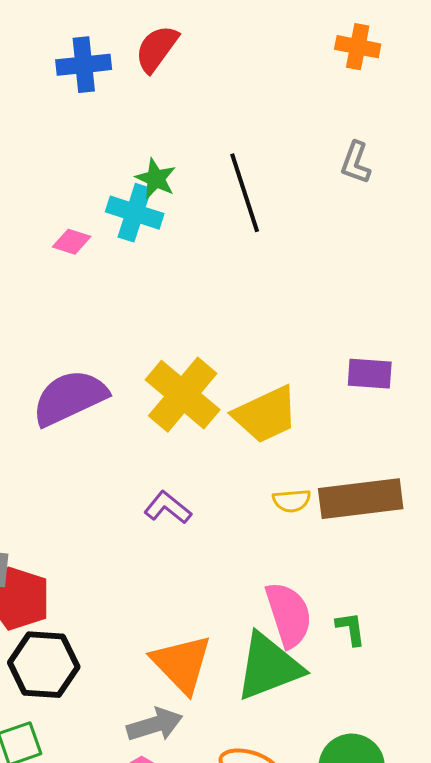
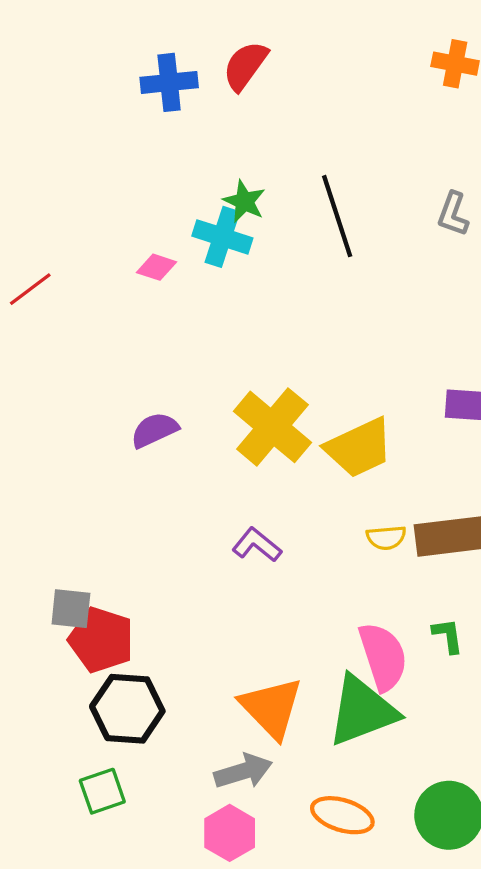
gray L-shape: (356, 163) -> (453, 214), moved
purple semicircle: (70, 398) -> (154, 430), size x0.6
green L-shape: (351, 629) -> (448, 636), moved

